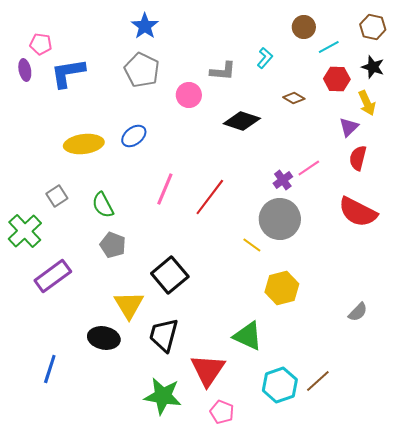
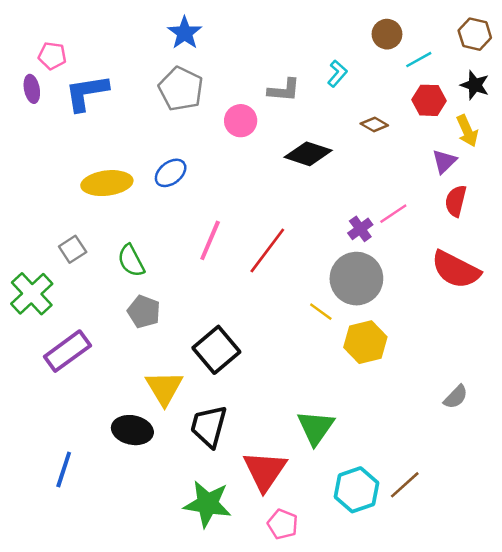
yellow hexagon: (282, 288) -> (365, 342), moved
green triangle: (248, 336) -> (316, 427), turned 40

